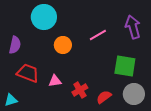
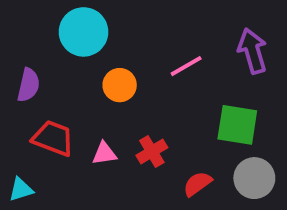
red cross: (80, 90) -> (152, 152), moved

